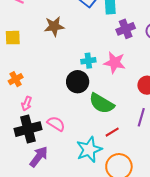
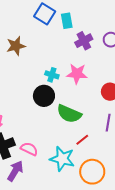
cyan cross: (88, 61) -> (52, 75), turned 32
pink semicircle: (56, 124) -> (29, 149), moved
cyan star: (89, 150) -> (62, 159), turned -30

